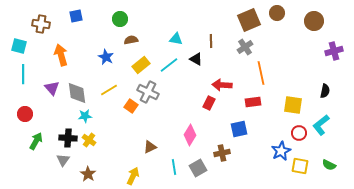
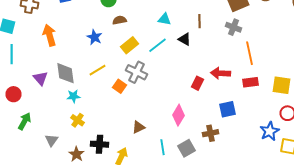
gray cross: (245, 47) -> (234, 27), turned -35
red arrow: (222, 85) -> (220, 73), moved
purple triangle: (52, 88) -> (40, 78), moved
red rectangle: (253, 102) -> (250, 82), moved
black cross: (68, 138) -> (100, 144), moved

